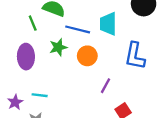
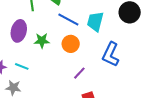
green star: (58, 47) -> (42, 41), moved

